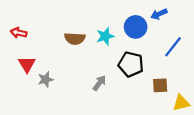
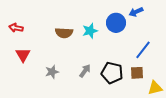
blue line: (173, 47) -> (143, 50), moved
black pentagon: (131, 64) -> (112, 73), moved
gray star: (46, 80) -> (52, 72), moved

